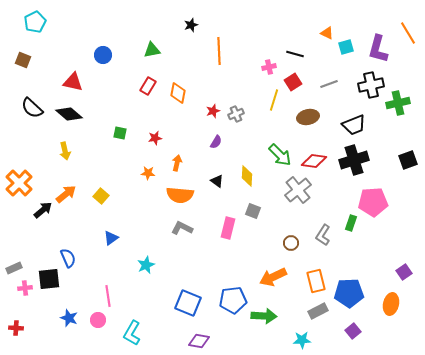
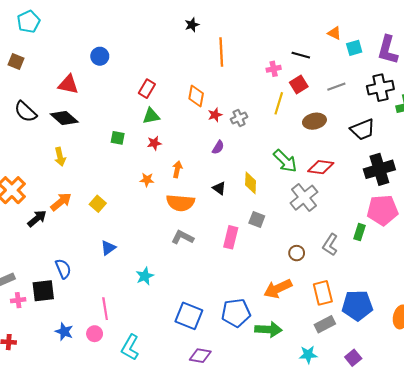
green triangle: (152, 50) -> (151, 116), moved
orange diamond: (178, 93) -> (196, 96), moved
black cross: (354, 160) -> (379, 169), moved
purple square: (353, 331) -> (353, 358), moved

